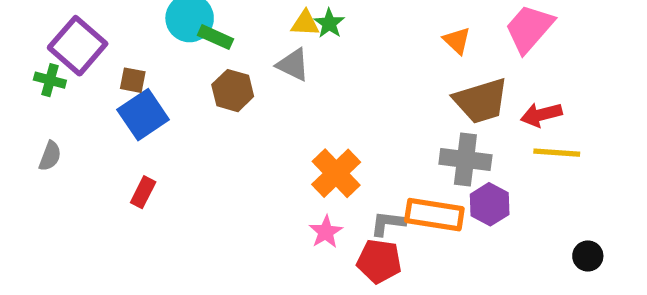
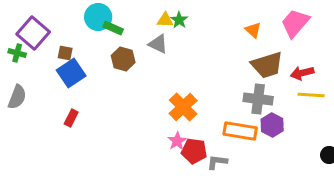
gray semicircle: (50, 156) -> (17, 97), size x1.4
gray L-shape: (388, 223) -> (217, 162), moved
red pentagon: (379, 261) -> (194, 151), moved

